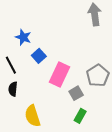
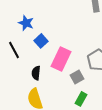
black semicircle: (13, 89) -> (36, 73), moved

